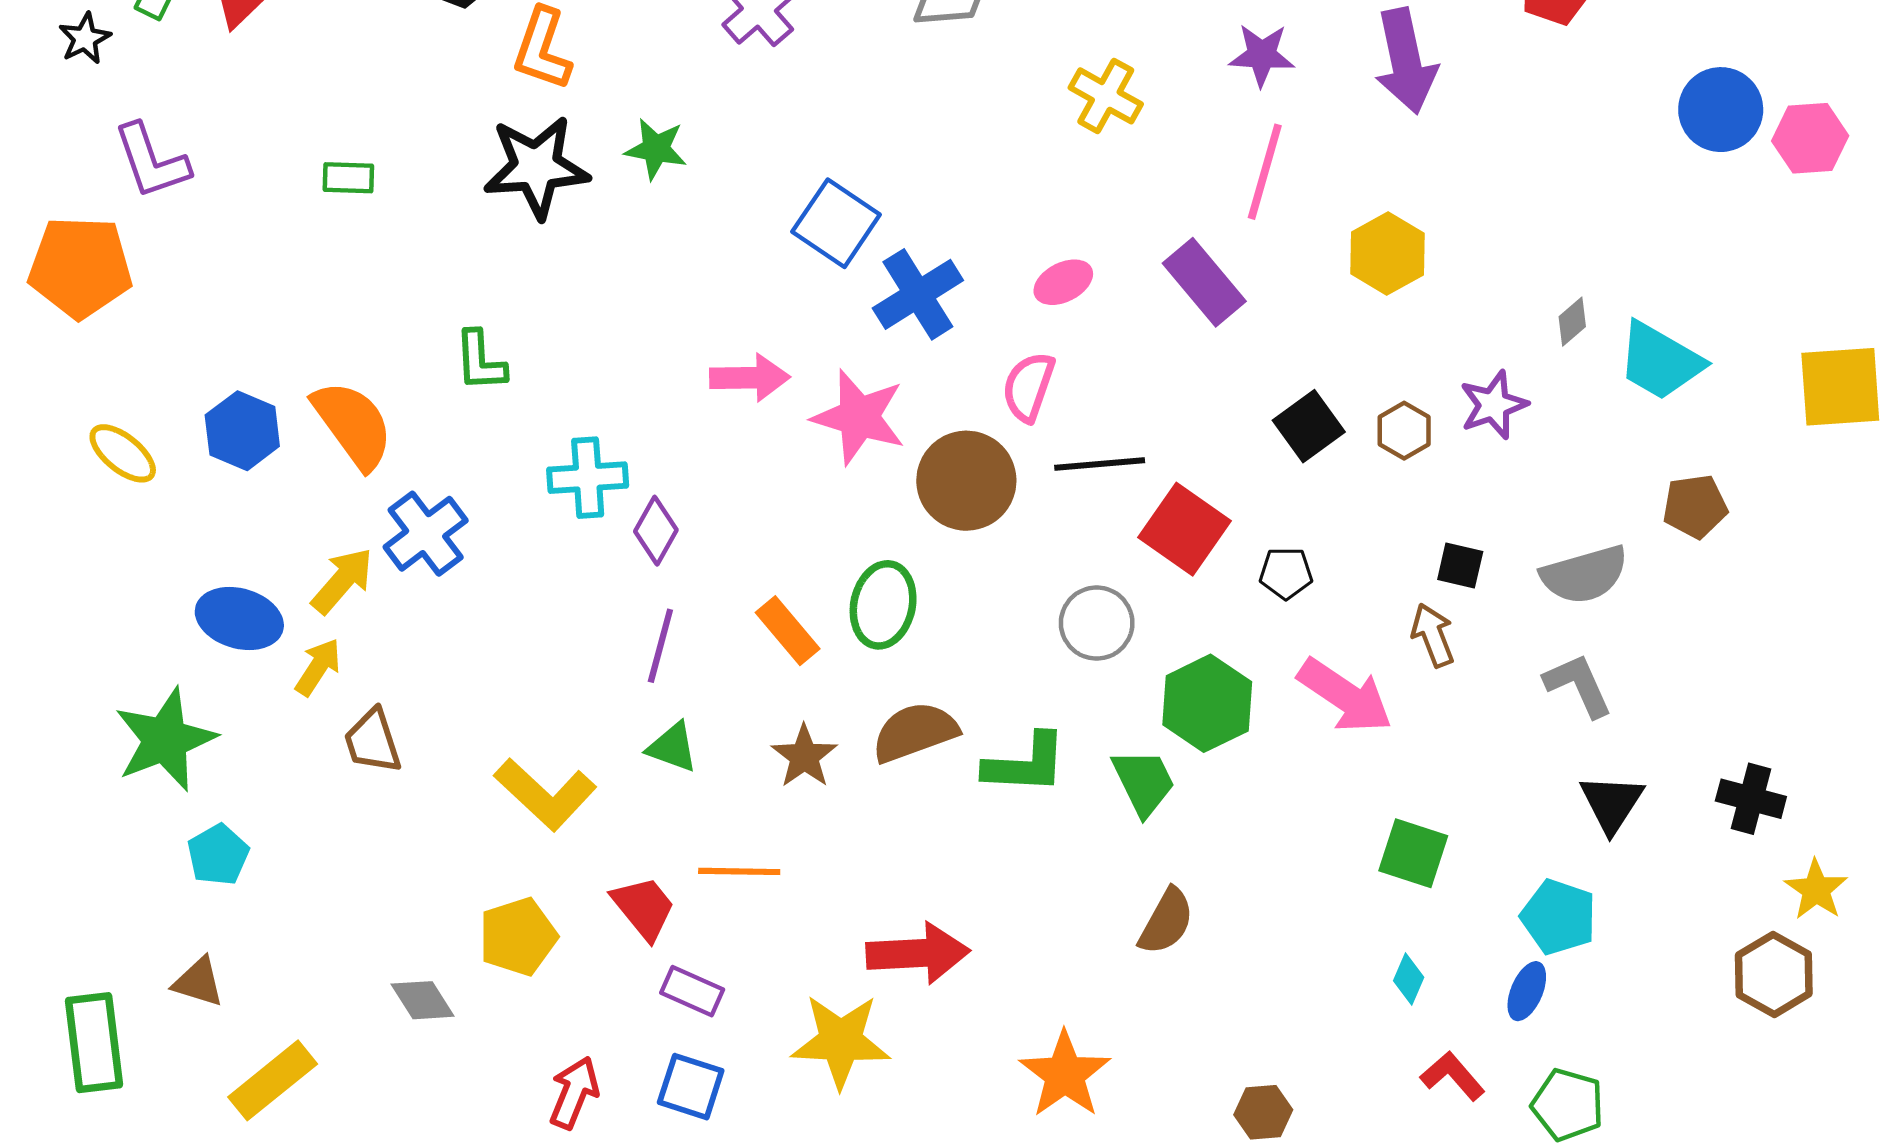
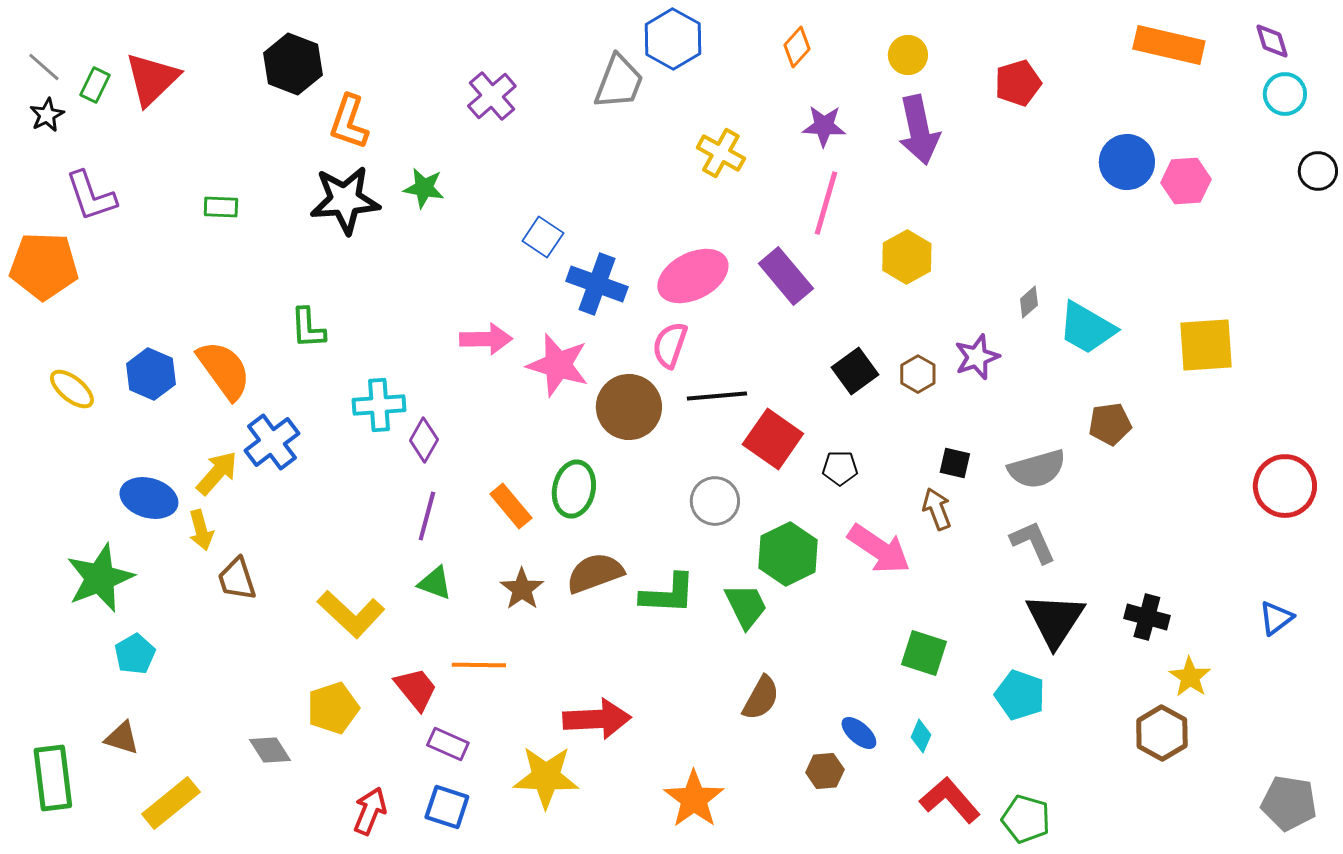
blue square: (836, 223) -> (543, 237), size x0.7
pink ellipse: (1063, 282) -> (693, 276), size x1.8
blue cross: (918, 294) -> (597, 284), turned -38
yellow arrow: (318, 667) -> (201, 530), turned 132
black triangle: (1612, 803) -> (1055, 620), size x1.4
blue ellipse: (1527, 991) -> (859, 733), moved, turned -72
red L-shape: (1453, 1076) -> (950, 800), size x1.4
brown hexagon: (1263, 1112) -> (825, 771), moved

